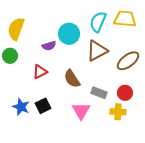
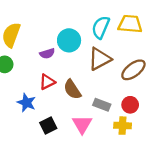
red triangle: (40, 72) -> (47, 82), moved
black square: (43, 106) -> (48, 126), moved
blue star: (21, 107) -> (26, 103), moved

